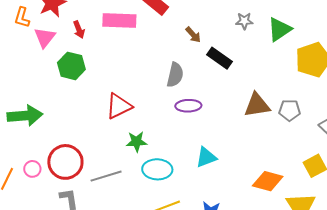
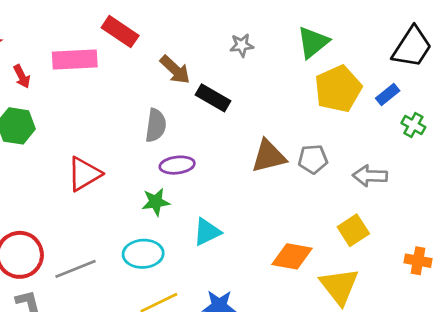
green triangle: (280, 29) -> (313, 42), moved
brown arrow: (193, 35) -> (175, 70), size x1.4
green star: (137, 142) -> (156, 202), moved

